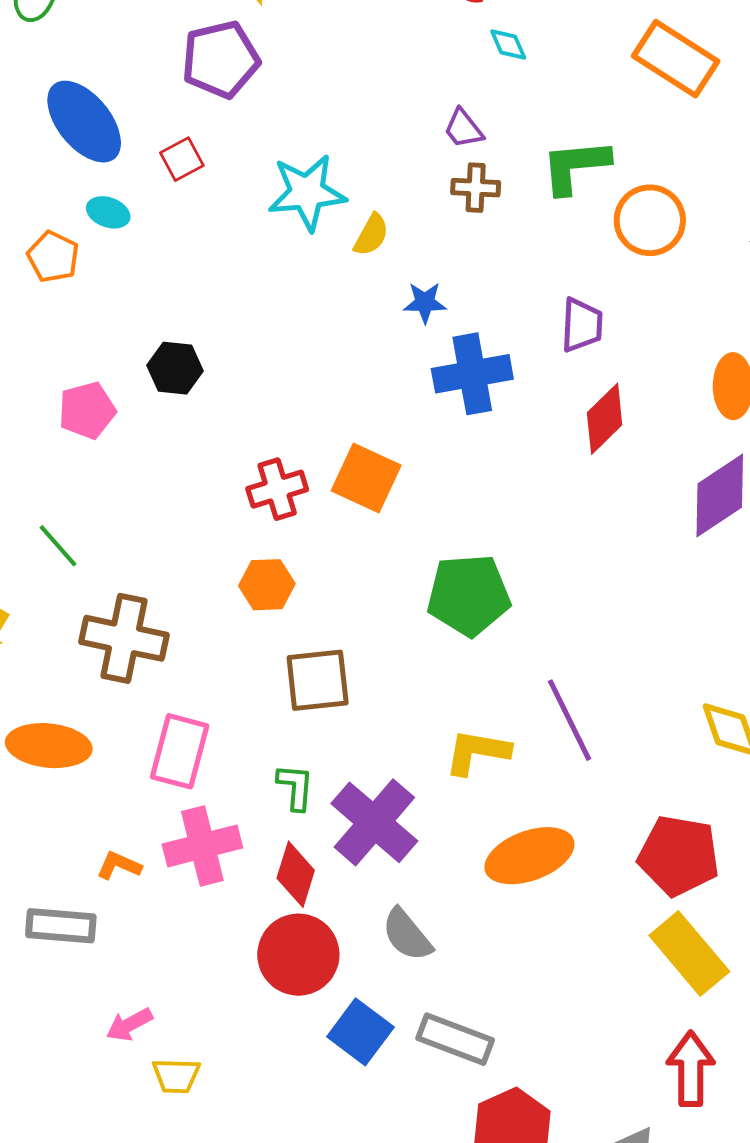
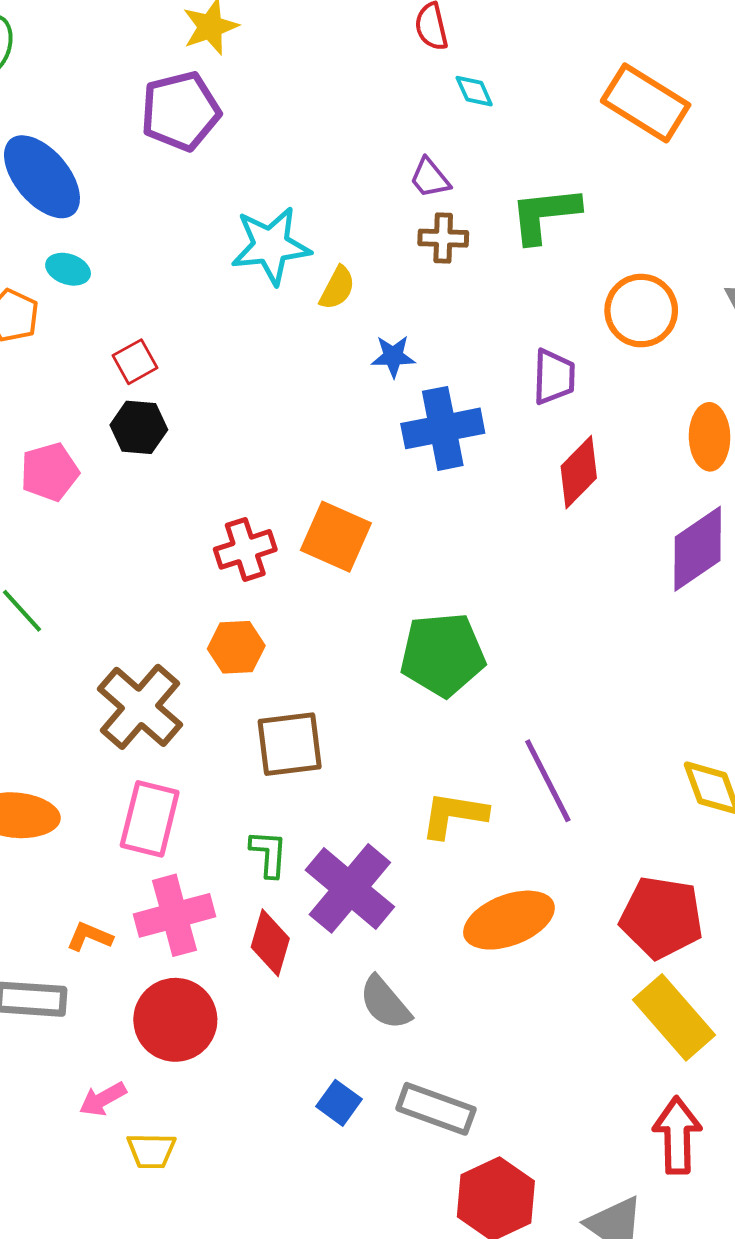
red square: (182, 159) -> (135, 362), moved
orange circle: (650, 220) -> (641, 311), moved
brown cross: (124, 638) -> (140, 707), moved, turned 30
red circle: (298, 955) -> (175, 1020), moved
blue square: (360, 1032) -> (339, 1103), size x0.7

